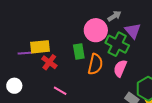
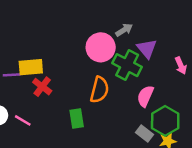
green rectangle: (79, 52) -> (77, 118), moved
pink semicircle: (120, 68) -> (145, 96), moved
pink line: (60, 91) -> (23, 120), moved

